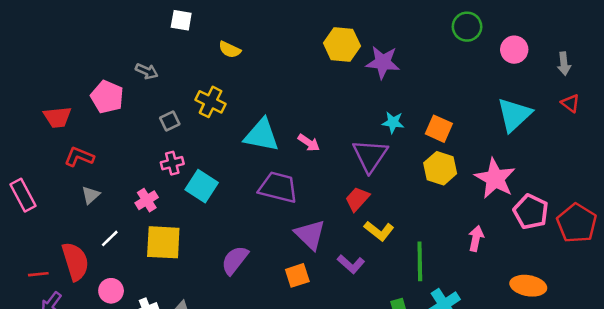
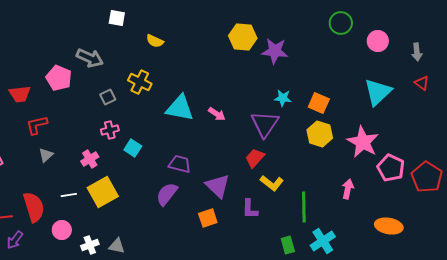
gray arrow: (147, 71) -> (90, 58), size x1.5
red L-shape: (79, 157) -> (37, 125), turned -35
cyan square: (202, 186) -> (133, 148), size x0.7
purple trapezoid: (278, 187) -> (180, 164), moved, size x0.7
white line: (110, 238) -> (69, 195), moved, turned 35
yellow square: (163, 242) -> (103, 192), turned -32
purple semicircle: (235, 260) -> (167, 194), moved
purple L-shape: (351, 264) -> (250, 209), turned 50

